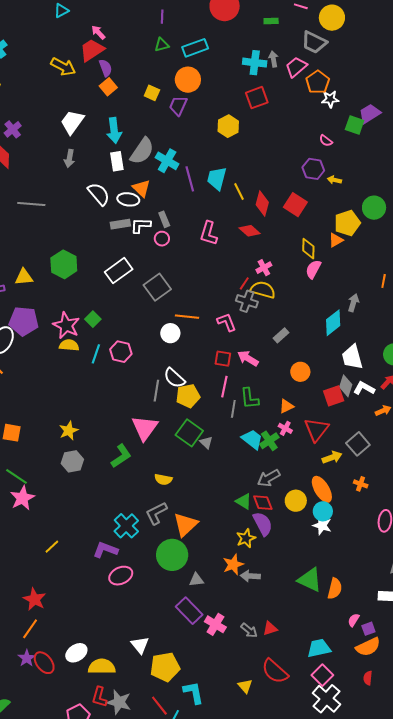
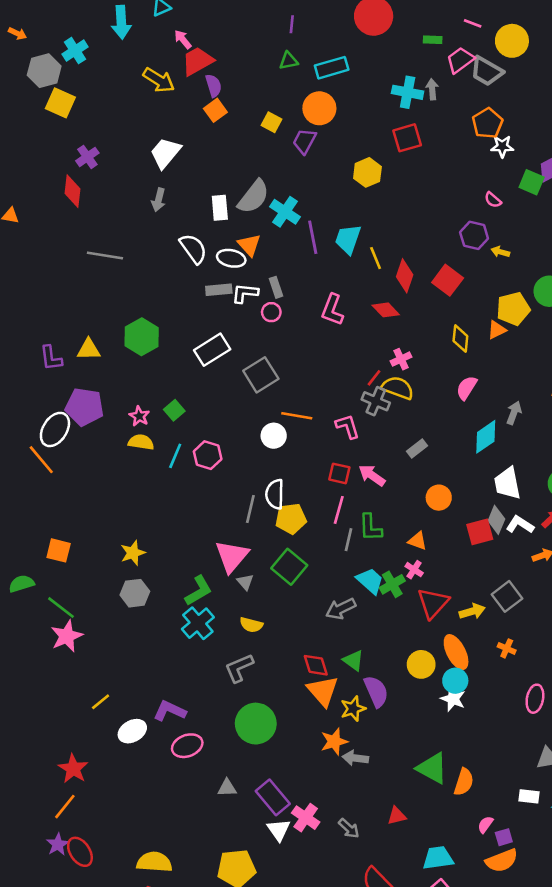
pink arrow: (98, 32) -> (183, 39), moved
pink trapezoid: (296, 67) -> (460, 60), moved
cyan arrow: (114, 130) -> (121, 22), moved
pink semicircle: (313, 269) -> (467, 388), moved
pink star: (66, 325) -> (139, 416), size x0.6
white semicircle: (174, 378) -> (275, 494), turned 45
orange triangle: (286, 406) -> (417, 541), turned 42
red triangle: (317, 430) -> (433, 603), moved
gray triangle: (206, 442) -> (245, 582), moved
gray arrow: (269, 478) -> (341, 609), moved
red diamond: (263, 503) -> (316, 665), moved
orange triangle: (185, 525) -> (323, 691), moved, turned -32
cyan cross: (126, 526) -> (198, 623), moved
gray triangle: (196, 580) -> (227, 788), moved
red triangle: (270, 628) -> (397, 816), moved
white triangle: (140, 645) -> (279, 830), moved
white ellipse: (76, 653) -> (132, 731), moved

